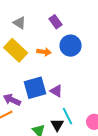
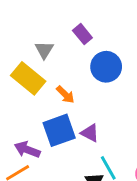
gray triangle: (19, 23) -> (44, 50), moved, turned 32
orange arrow: (44, 52) -> (65, 95), moved, turned 40

